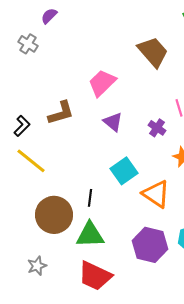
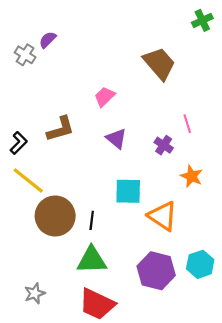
purple semicircle: (49, 16) -> (48, 40), moved
pink trapezoid: (102, 83) -> (105, 97), size x0.7
cyan square: (124, 171) -> (128, 191), turned 36
brown circle: (54, 215) -> (55, 216), moved

